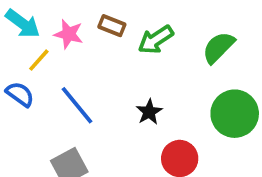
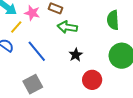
green arrow: (156, 40) -> (67, 27), moved, turned 42
green semicircle: (218, 47) -> (113, 20), turned -48

